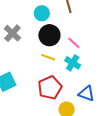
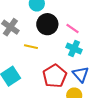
yellow line: (48, 57) -> (31, 47), moved
blue triangle: (86, 94) -> (81, 74), moved, turned 36

